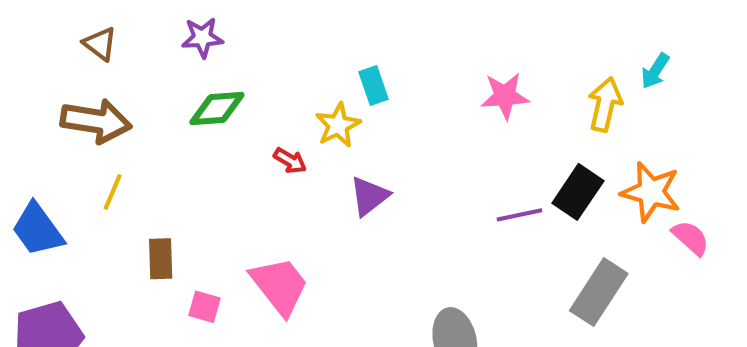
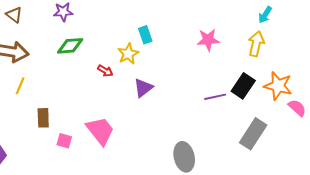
cyan arrow: (655, 71) -> (265, 15), moved

